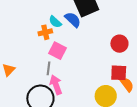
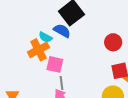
orange cross: (45, 32) -> (39, 50), size x1.5
gray line: (48, 68) -> (62, 83), moved

